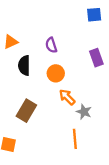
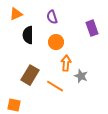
orange arrow: (67, 97) -> (66, 63), turned 49
orange line: (75, 139) -> (55, 86), moved, turned -54

